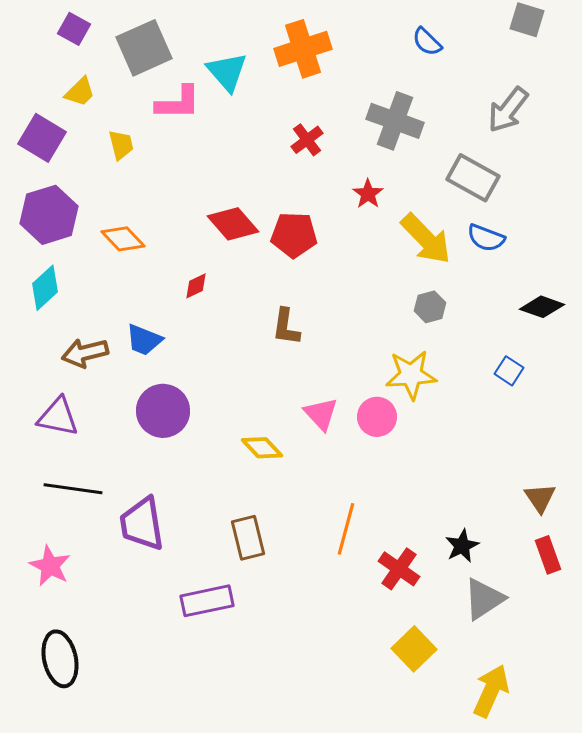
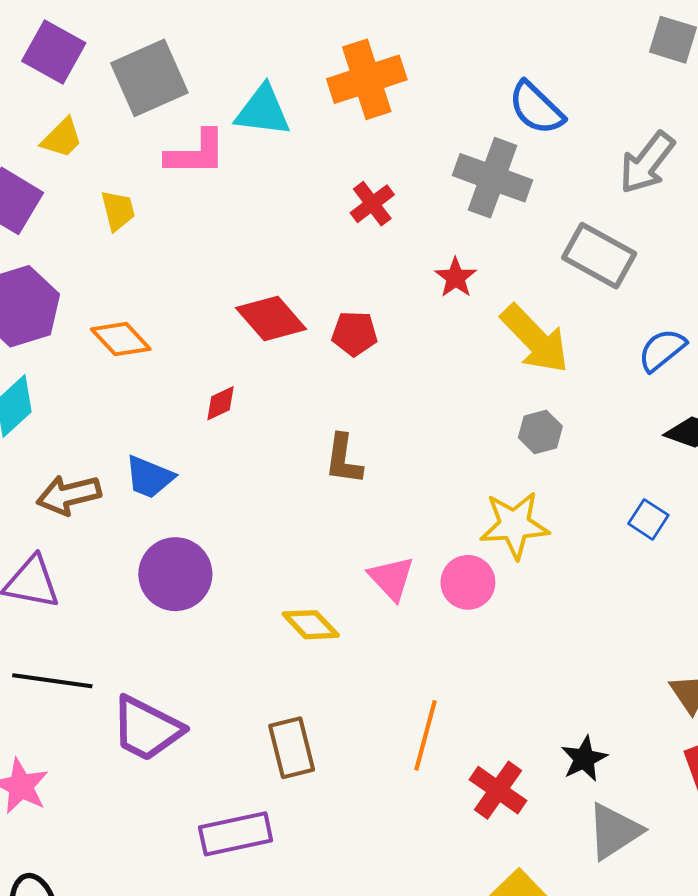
purple square: (74, 29) -> (54, 52), size x1.4
blue semicircle: (427, 42) -> (536, 108), moved, size x1.4
cyan triangle: (227, 72) -> (263, 111), turned -42
red pentagon: (294, 235) -> (354, 334), size x0.7
blue semicircle: (486, 238) -> (662, 350), moved, turned 120
purple trapezoid: (142, 524) -> (147, 729), turned -54

